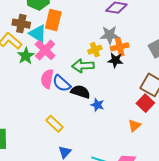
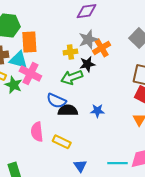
yellow cross: (95, 50) -> (70, 52), moved, turned 32
black star: (115, 60) -> (87, 64), moved
pink semicircle: (47, 79) -> (37, 132), moved
black semicircle: (80, 92) -> (68, 110), moved

